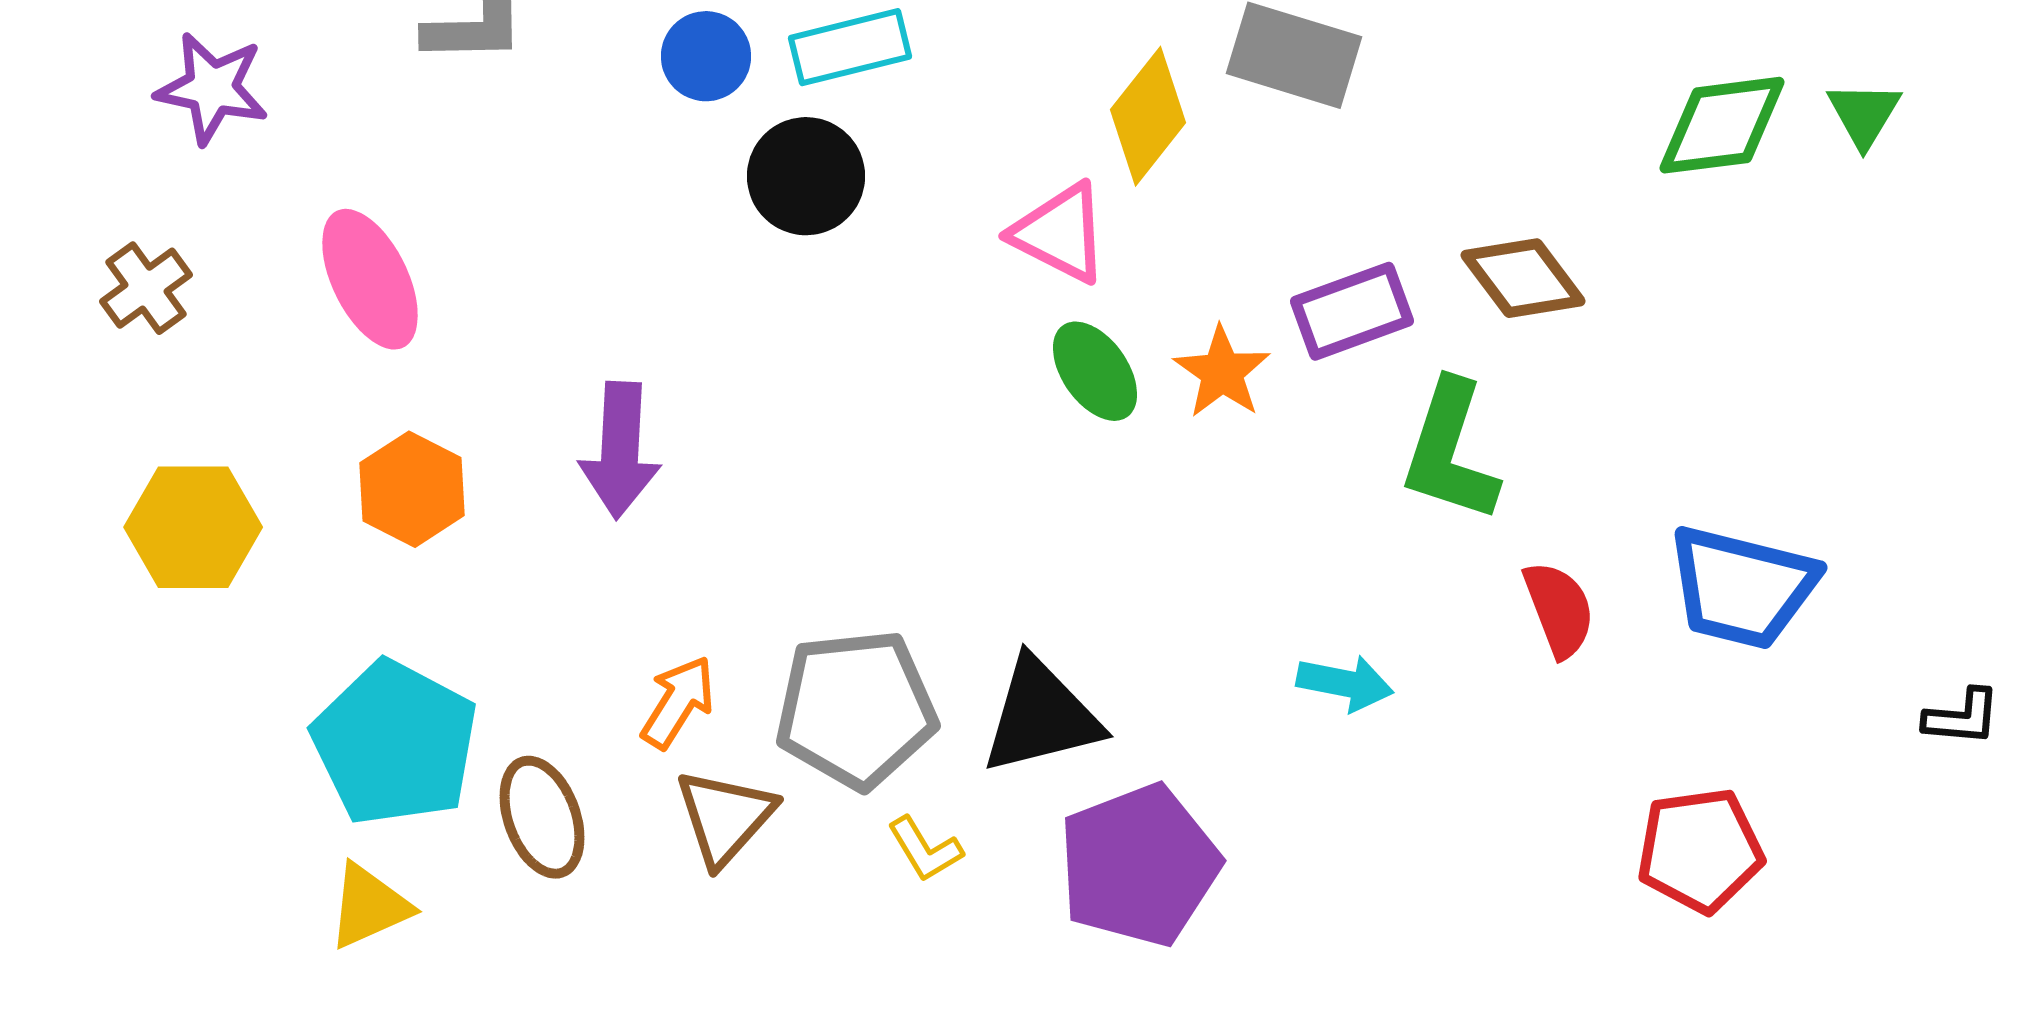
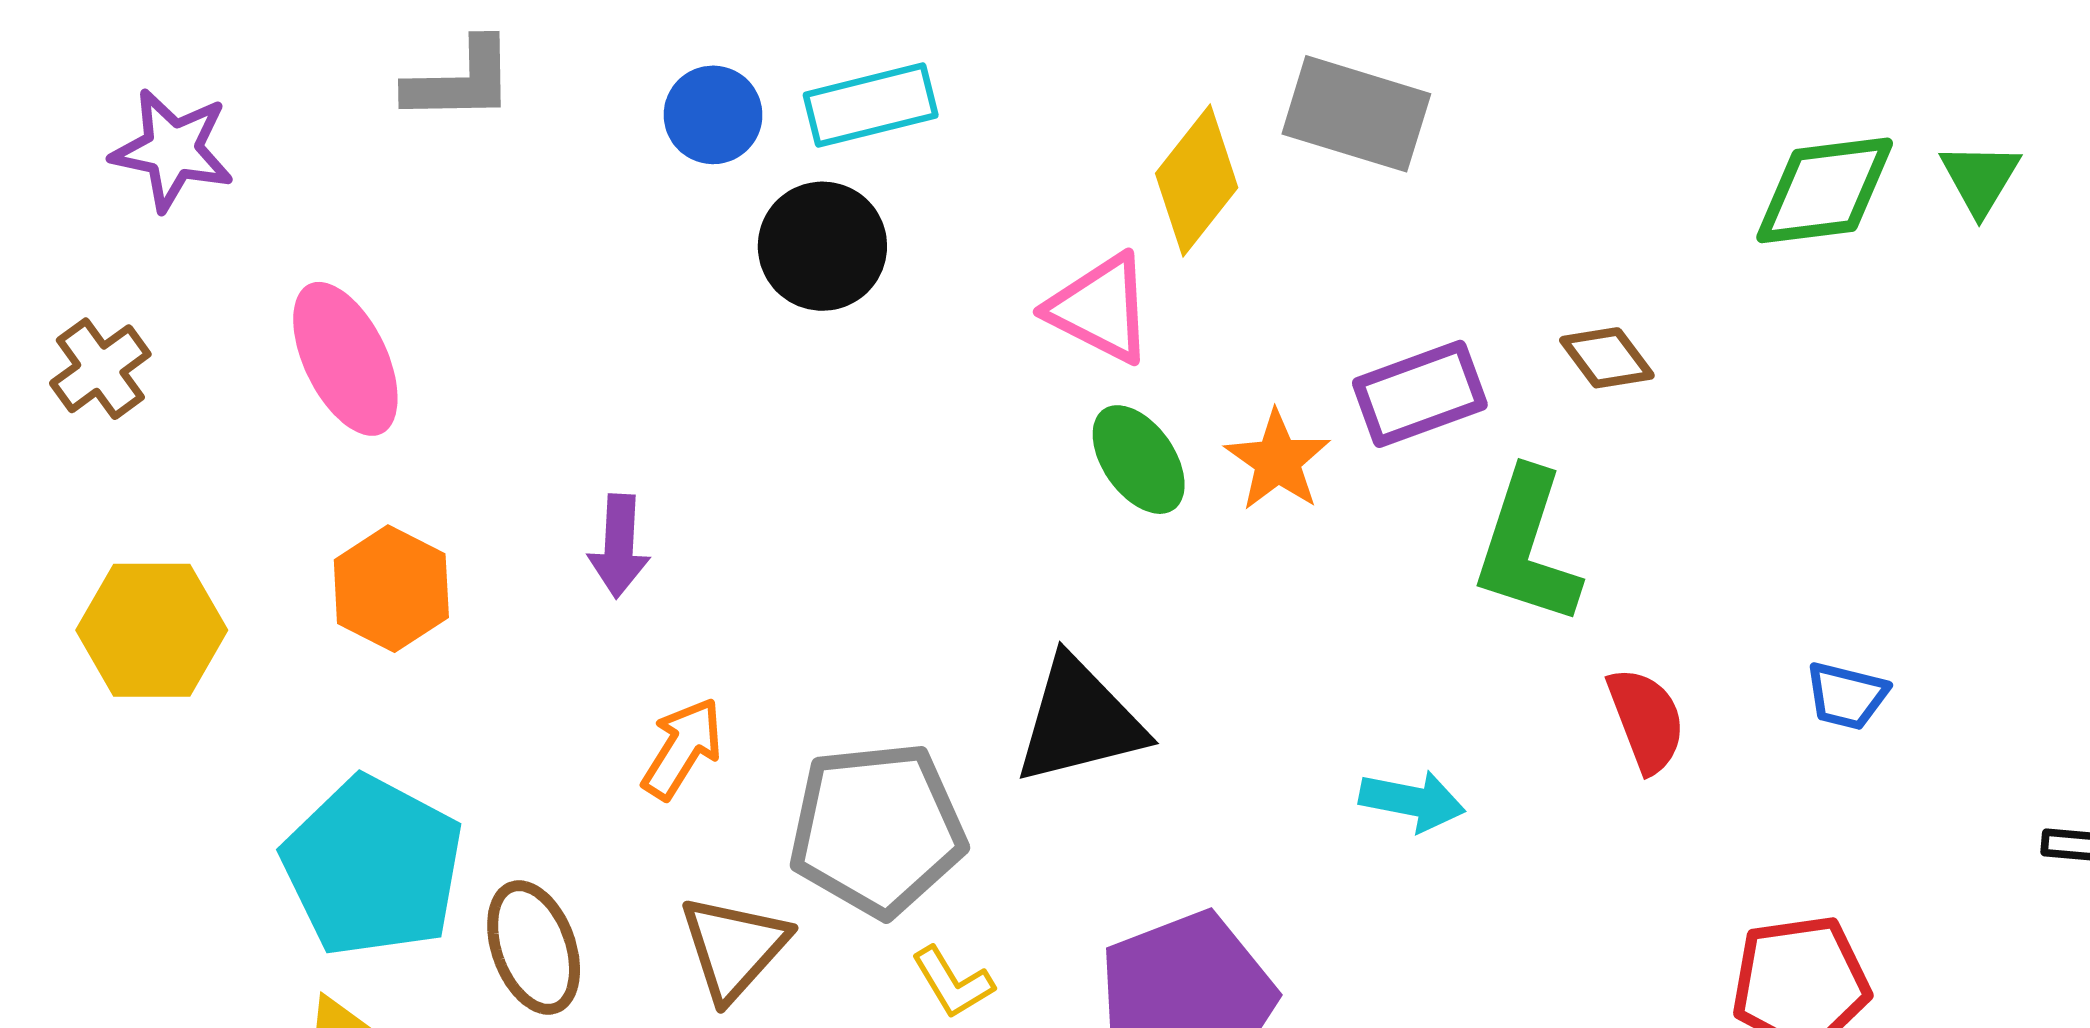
brown diamond: (1523, 278) -> (1607, 358), size x0.7
purple arrow: (620, 450) -> (619, 546), size x0.7
blue trapezoid: (1742, 587) -> (1847, 696), size x0.5
orange arrow: (678, 702) -> (682, 748), moved
black triangle: (1041, 716) -> (1080, 721), moved

